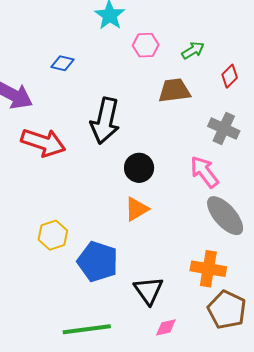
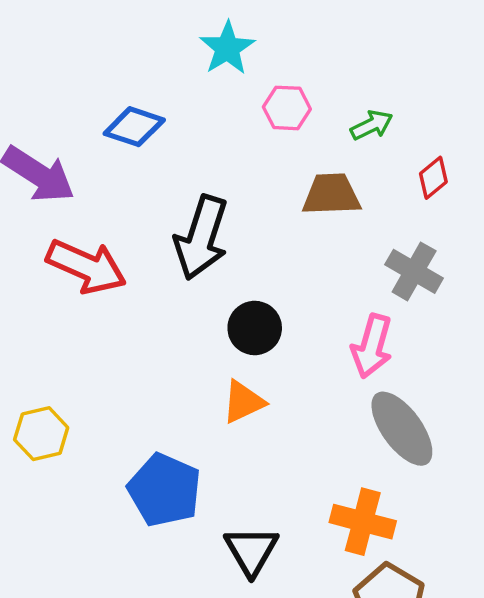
blue diamond: (62, 63) -> (134, 127), size x1.4
pink arrow: (204, 172) -> (372, 346), turned -132
yellow hexagon: (53, 235) -> (41, 434), moved

